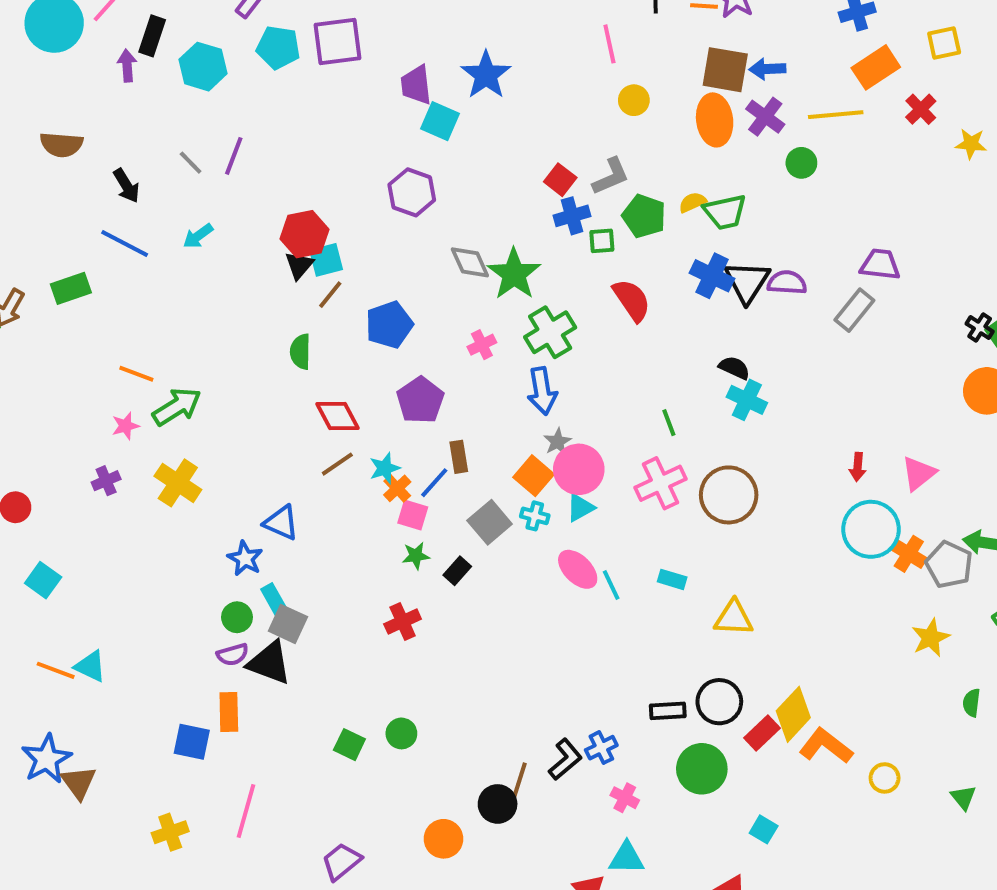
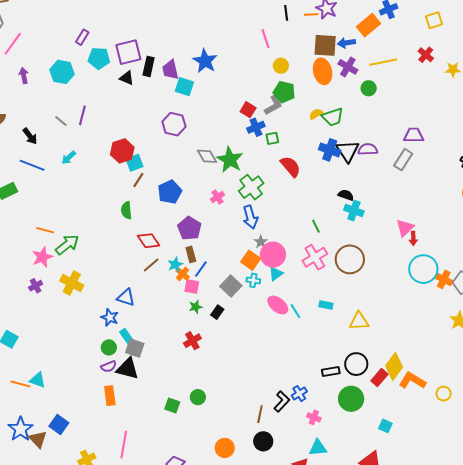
black rectangle: (152, 36) -> (149, 66), moved
orange rectangle: (876, 67) -> (369, 25), moved
green pentagon: (644, 216) -> (284, 92), moved
black triangle: (299, 265) -> (127, 78), moved, turned -42
pink star: (125, 426) -> (42, 257), size x1.5
brown rectangle: (459, 457) -> (191, 254), moved
pink triangle: (919, 473) -> (405, 228), moved
blue square: (192, 742) -> (59, 424), moved, turned 30
black circle: (498, 804) -> (263, 441), moved

